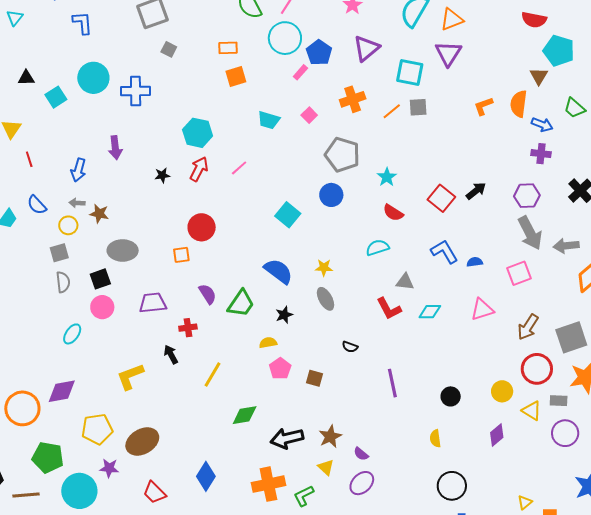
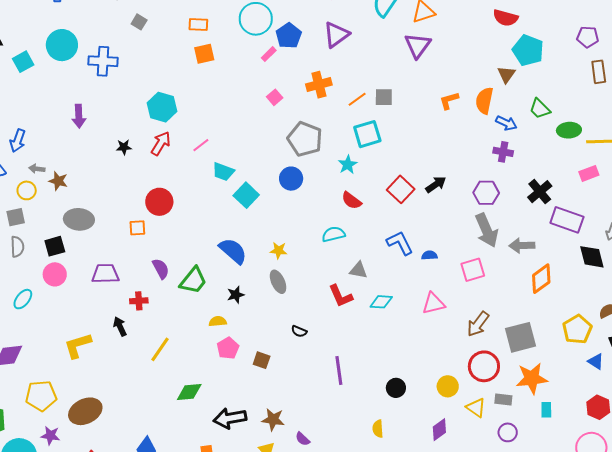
cyan square: (410, 73) -> (367, 134), moved, turned -32
cyan trapezoid: (269, 120) -> (223, 172), moved
blue arrow: (78, 170) -> (18, 141), moved
purple circle: (565, 433) -> (508, 432), size x0.7
brown star: (330, 437) -> (273, 419), turned 30

